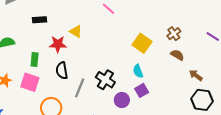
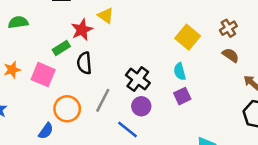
red star: (58, 44) -> (82, 30), turned -30
green rectangle: (35, 60) -> (61, 48), moved, turned 48
gray line: (80, 88) -> (103, 100), moved
purple circle: (122, 100) -> (141, 106), moved

